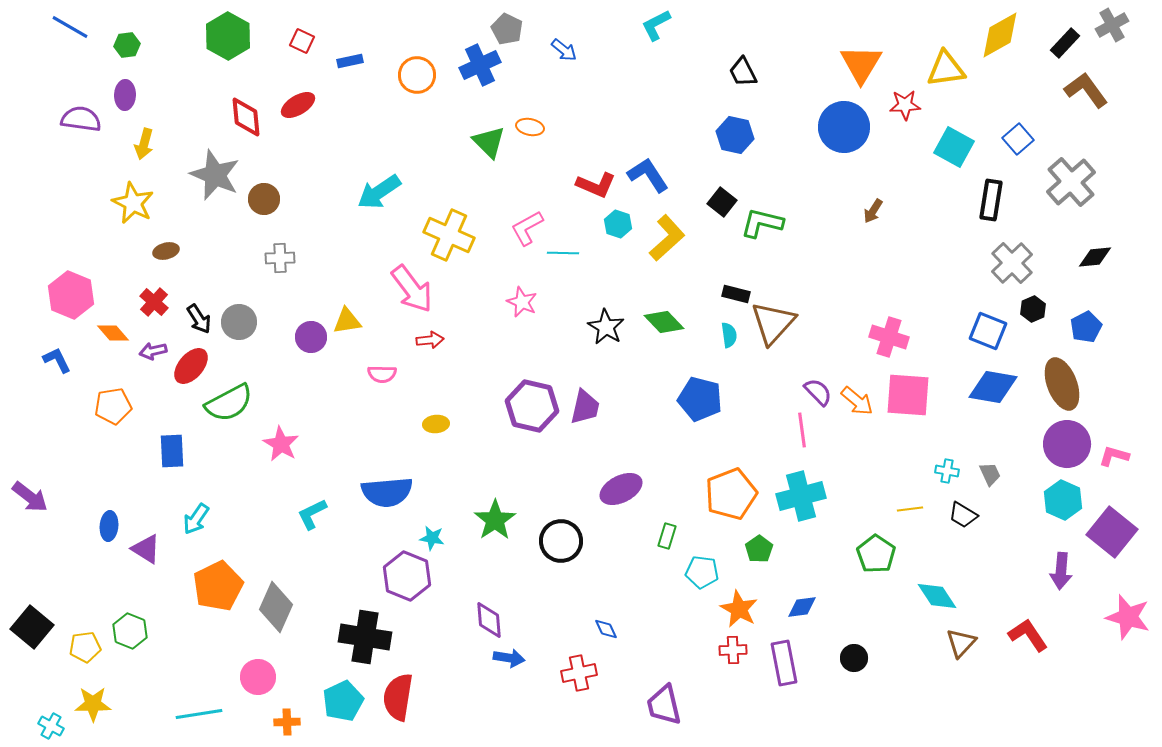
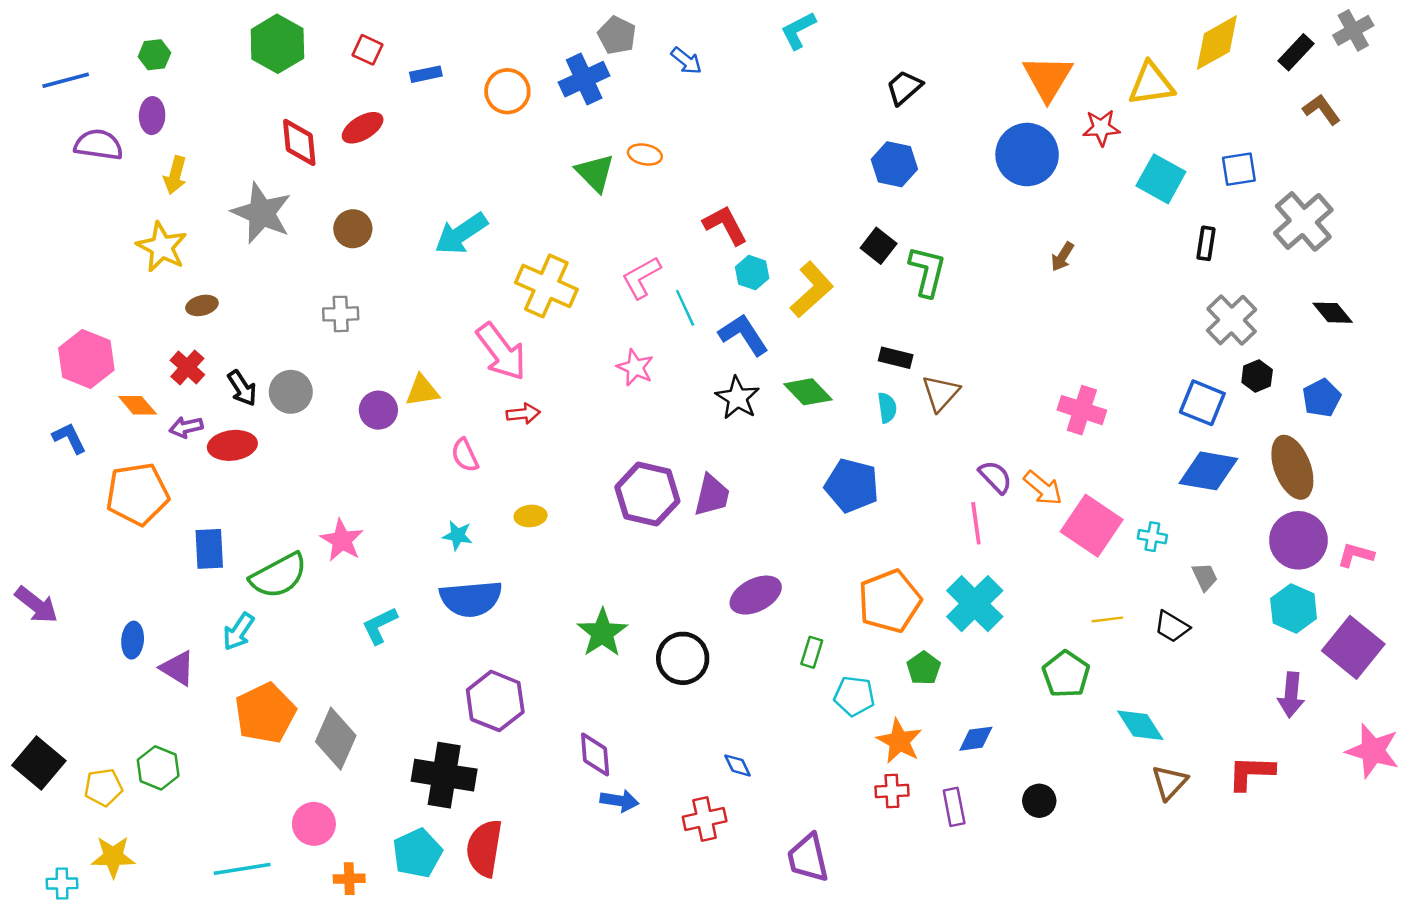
blue line: (70, 27) -> (66, 80), moved, turned -45
black trapezoid: (743, 72) -> (904, 88), turned 76
brown L-shape: (1086, 90) -> (1322, 109), size x0.7
blue square: (1018, 139) -> (1239, 169), turned 32
blue L-shape: (648, 175) -> (744, 335), moved
red L-shape: (596, 185) -> (725, 225), turned -141
brown circle: (264, 199) -> (353, 229), moved
black rectangle: (991, 200) -> (1206, 243), size x0.7
green L-shape: (762, 223) -> (927, 271), turned 90
cyan line: (563, 253) -> (685, 308), turned 64
black diamond: (1095, 257) -> (1333, 313), turned 56
brown triangle: (773, 323) -> (941, 393), size x0.7
red ellipse: (191, 366) -> (232, 445), turned 42
pink semicircle: (382, 374) -> (465, 455), turned 64
pink square: (908, 395) -> (1092, 526), moved, turned 30
green semicircle: (229, 403) -> (279, 576), moved
orange pentagon: (113, 406) -> (137, 494), size x1.4
cyan cross: (947, 471) -> (1152, 537), moved
cyan cross: (801, 496) -> (975, 604), turned -30
cyan star: (432, 538) -> (458, 535), moved
red L-shape: (1028, 635) -> (1251, 773), turned -54
purple rectangle: (784, 663) -> (954, 807), size x0.7
cyan cross: (51, 726) -> (62, 883), turned -30

